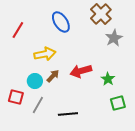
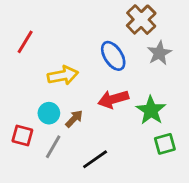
blue ellipse: (61, 22) -> (113, 56), moved
brown arrow: (53, 76) -> (74, 119), moved
green star: (108, 79) -> (151, 110), size x1.5
black line: (68, 114) -> (95, 159), turned -30

